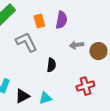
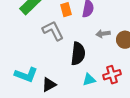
black semicircle: (51, 65) -> (78, 54), size x1.6
cyan triangle: (45, 98) -> (89, 80), moved

